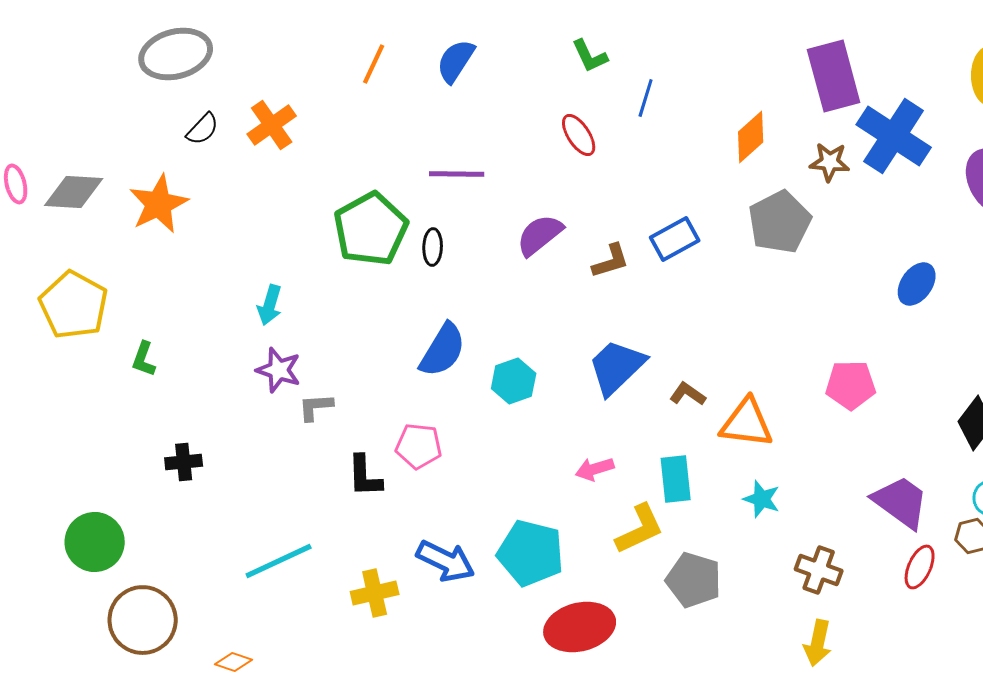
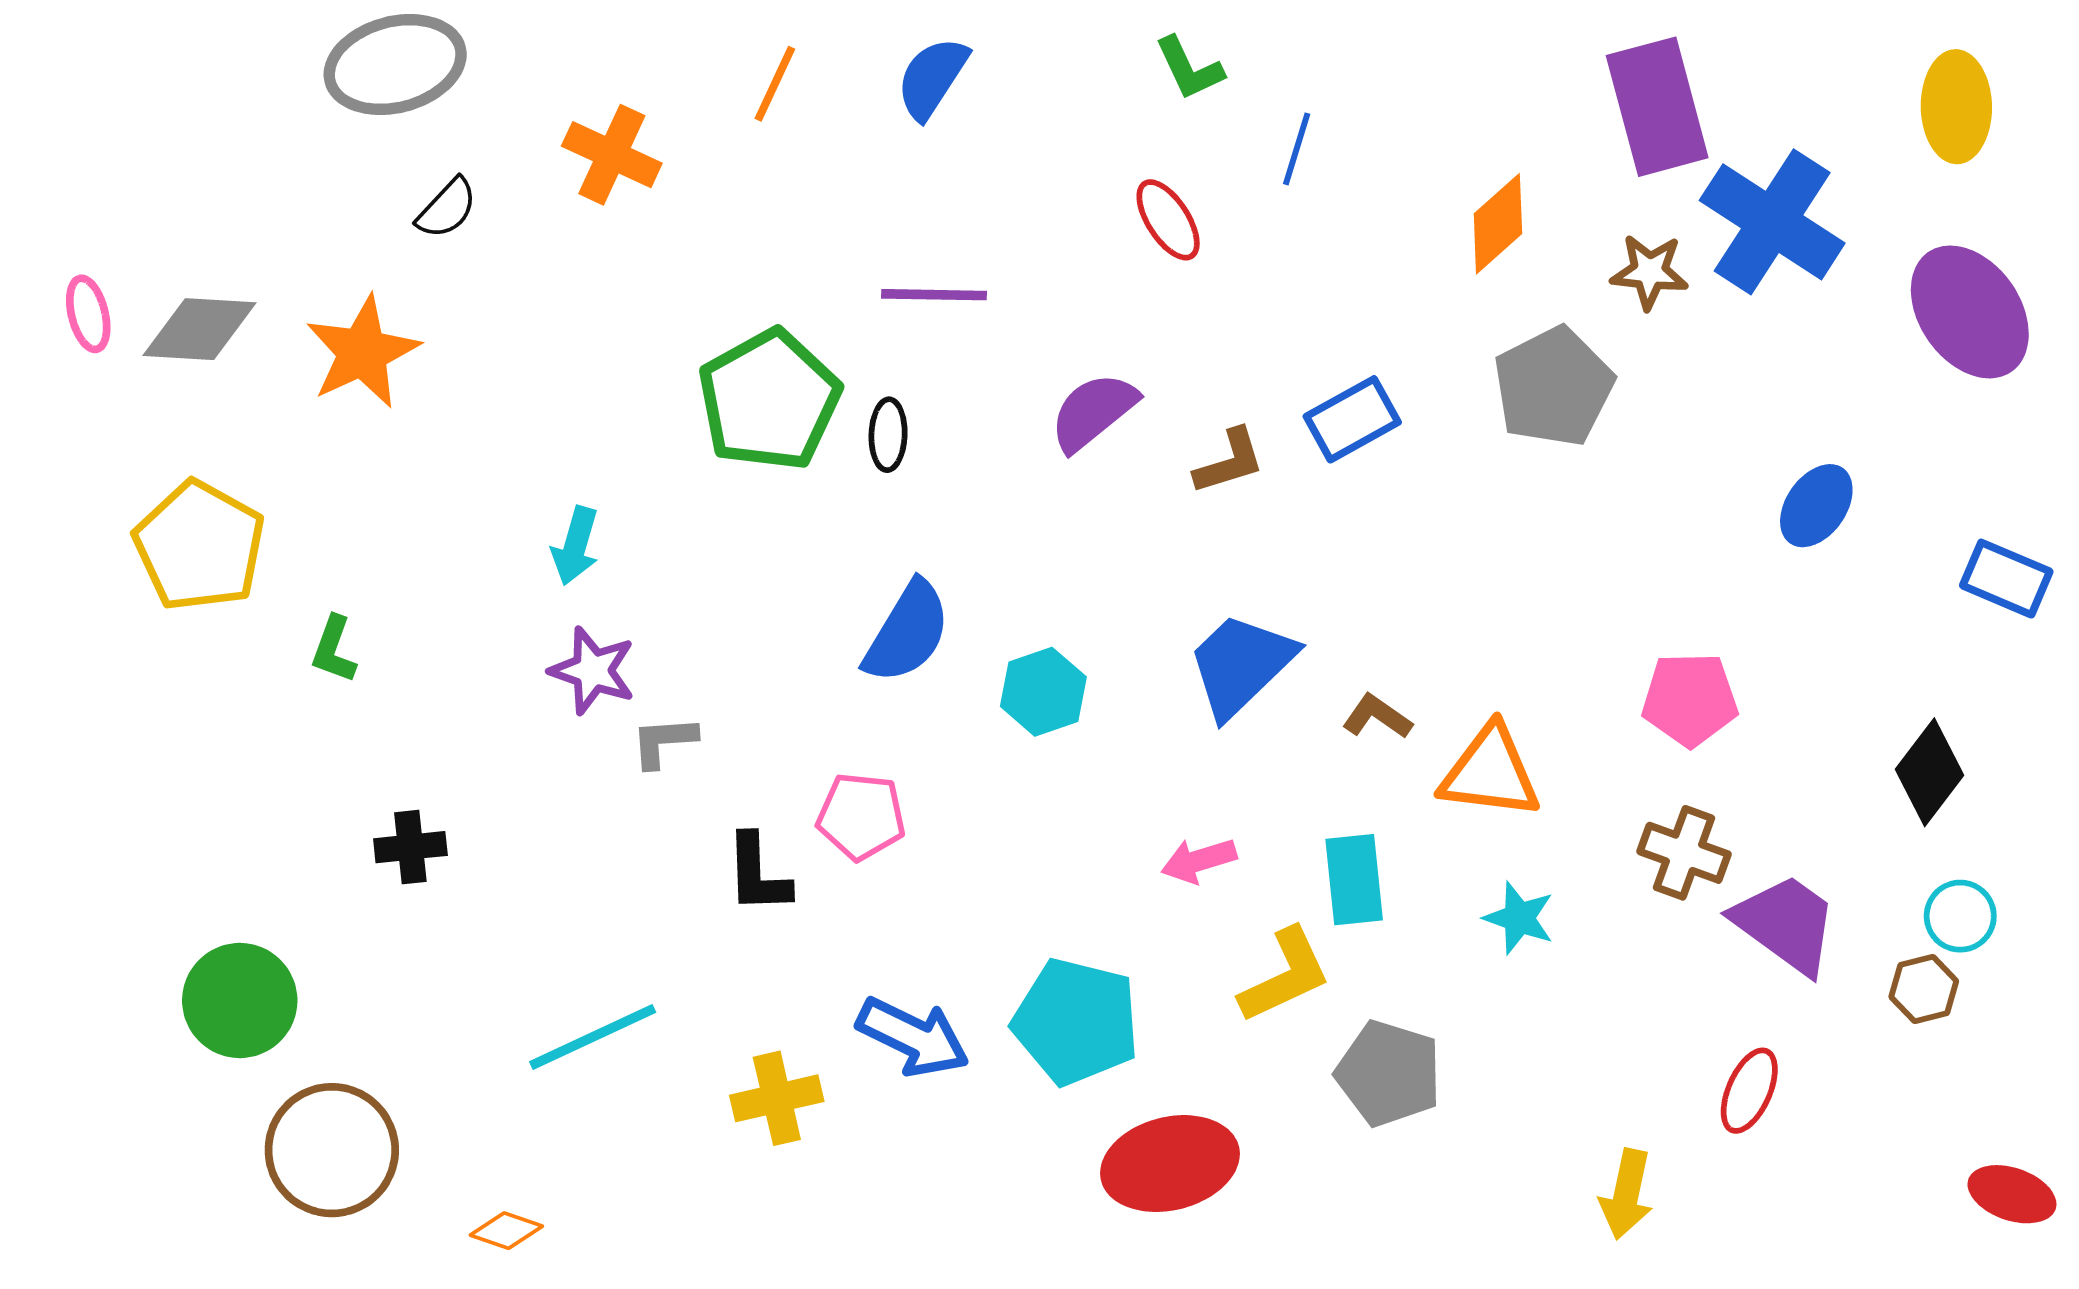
orange cross: (272, 125) -> (612, 155), moved, turned -30
red ellipse: (920, 567) -> (1749, 1091), moved
brown cross: (819, 570) -> (1684, 853), moved

